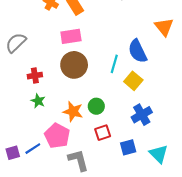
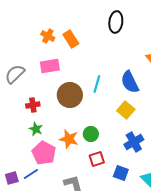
pink rectangle: (71, 36) -> (50, 66), moved
cyan line: (114, 64) -> (97, 84), moved
pink pentagon: (57, 136) -> (44, 153), moved
blue square: (128, 147) -> (121, 173), turned 35

